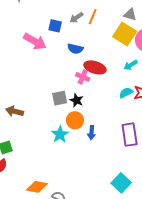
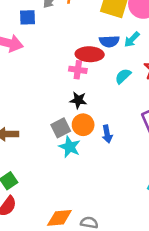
blue semicircle: (75, 49) -> (109, 41), moved
cyan semicircle: (126, 93) -> (123, 76), moved
gray square: (60, 98) -> (61, 128), moved

